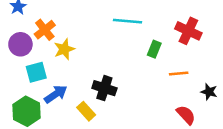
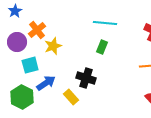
green rectangle: (154, 49) -> (102, 47), moved

